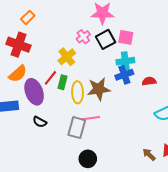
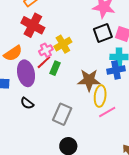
pink cross: (83, 37) -> (46, 50), moved
red cross: (18, 45) -> (33, 25), moved
yellow ellipse: (77, 92) -> (100, 96), moved
pink line: (91, 118) -> (107, 112), moved, turned -30

